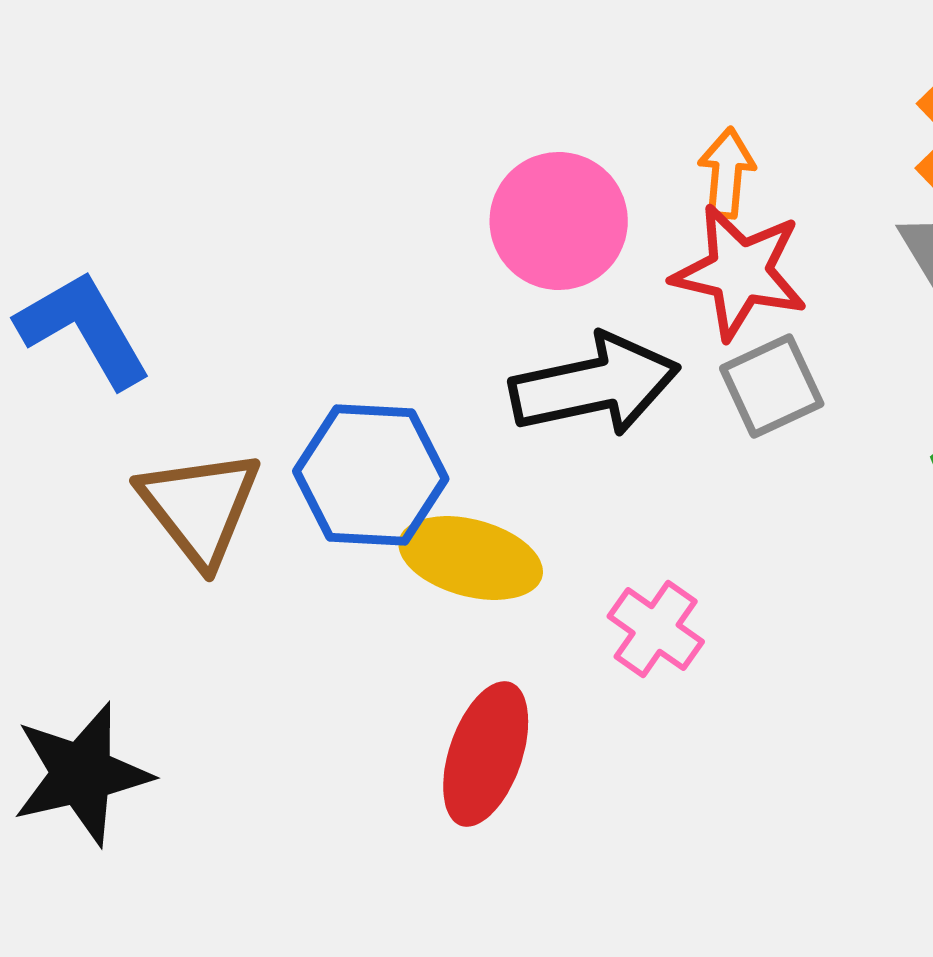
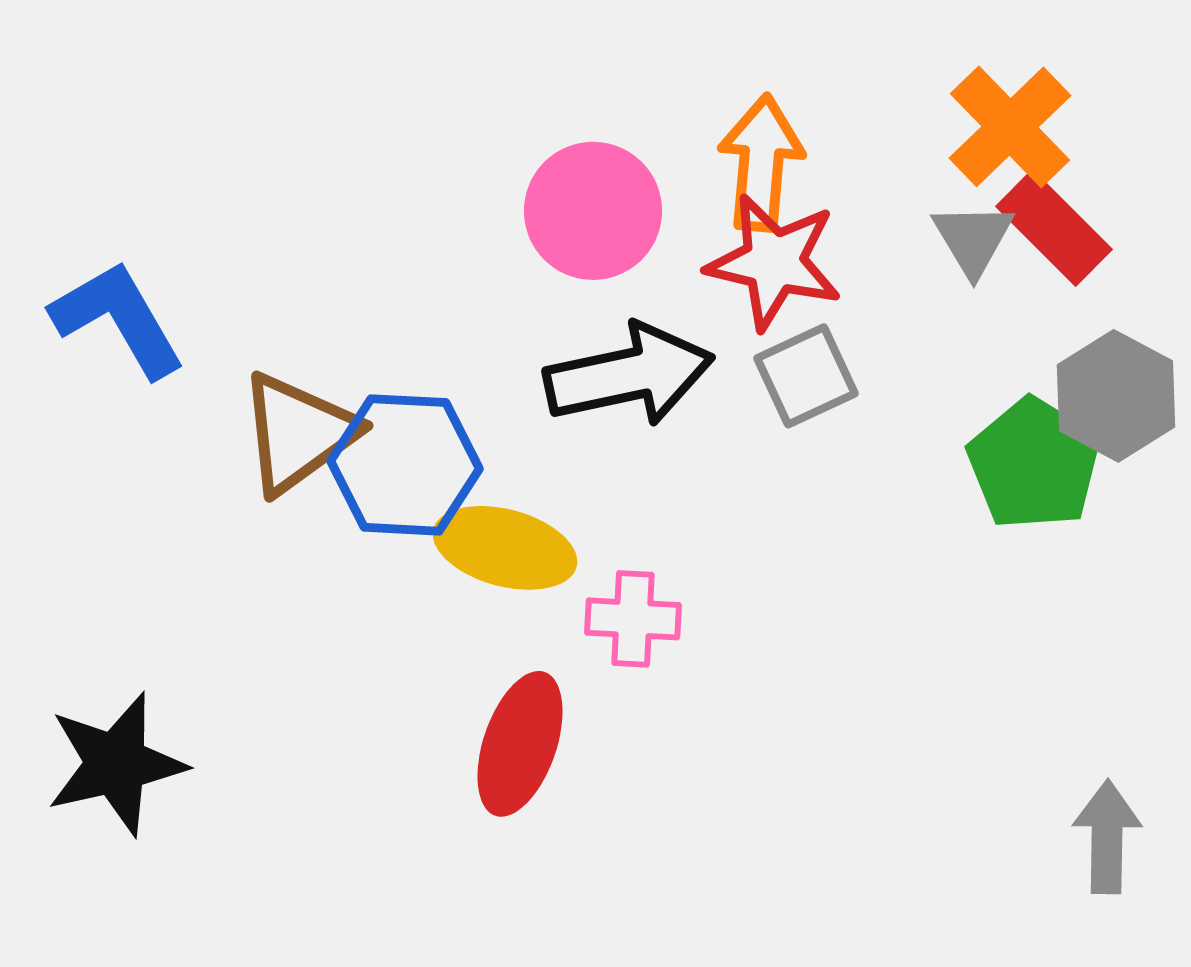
orange arrow: (727, 173) -> (761, 163), size x1.5
brown triangle: (200, 507) -> (298, 433), moved, turned 32
pink cross: (656, 629) -> (633, 619), moved, turned -32

